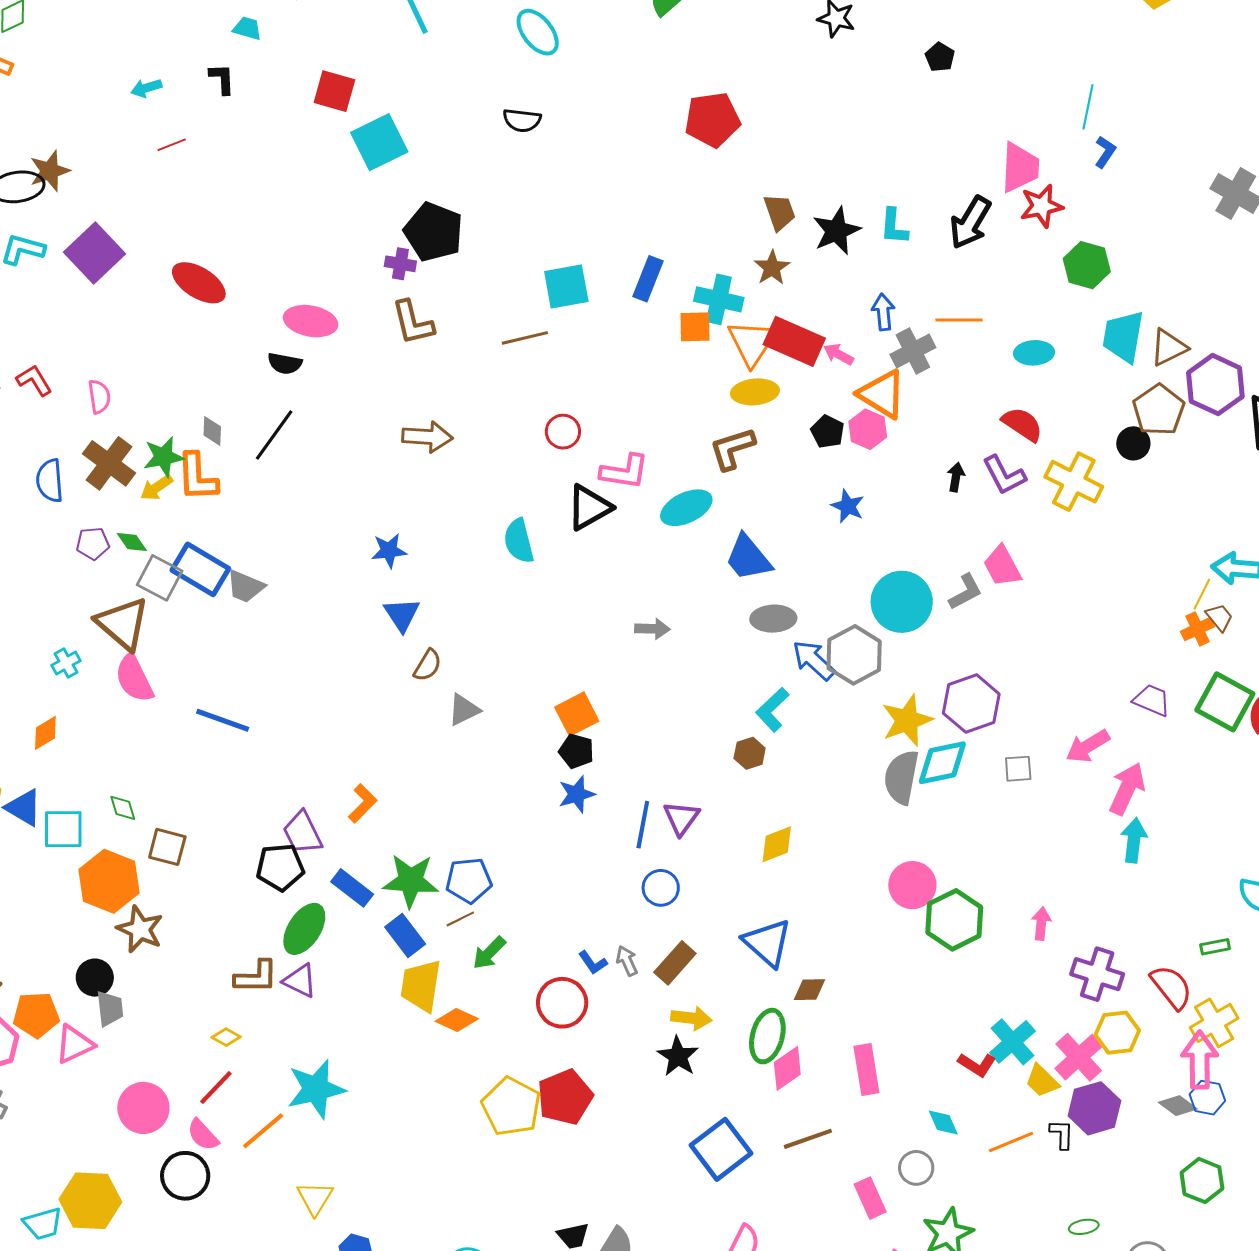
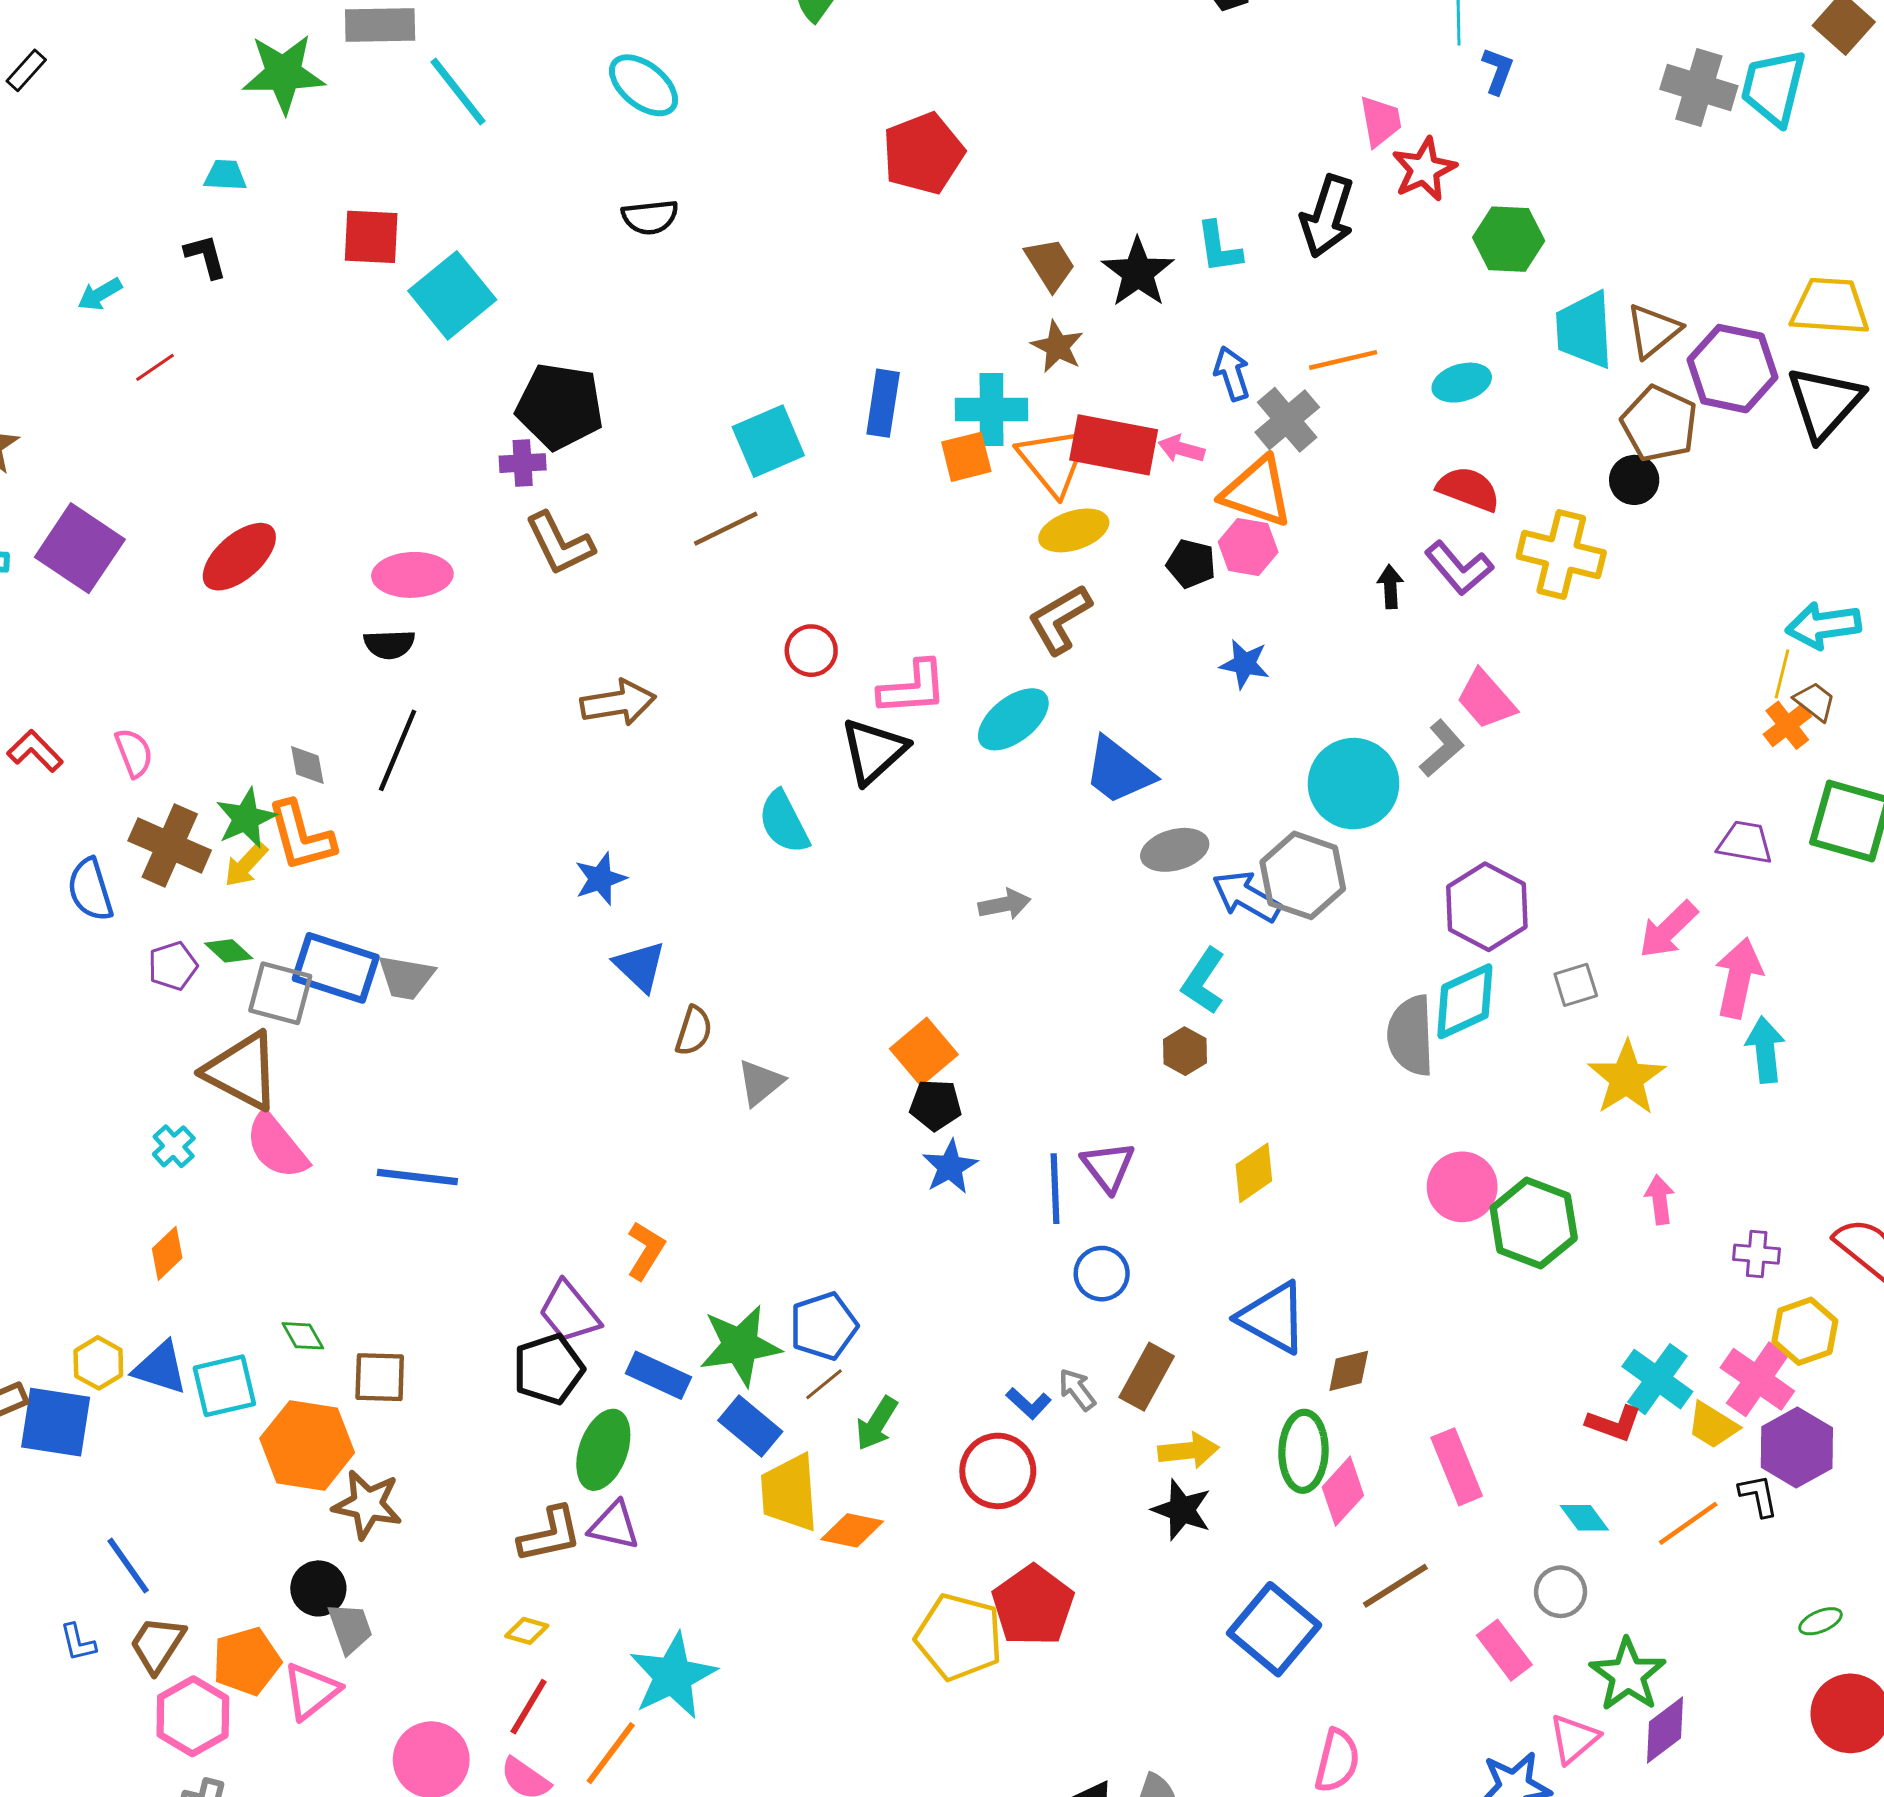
pink trapezoid: (1020, 168) -> (1381, 121), size x0.7
red ellipse: (199, 283) -> (239, 557), turned -60
yellow star: (907, 720) -> (1627, 1078), moved
purple cross: (1097, 974) -> (1757, 1254), size x0.6

